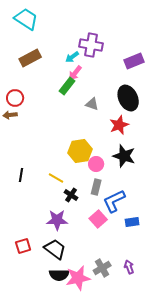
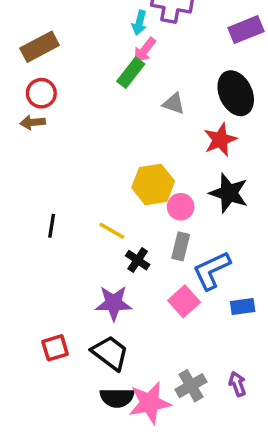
cyan arrow: (72, 57) -> (139, 23), turned -40
brown rectangle: (30, 58) -> (40, 47), moved

